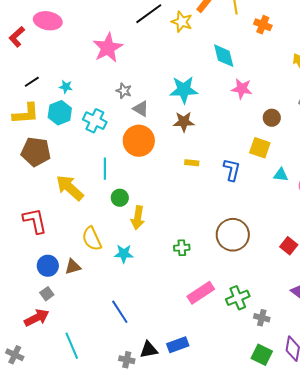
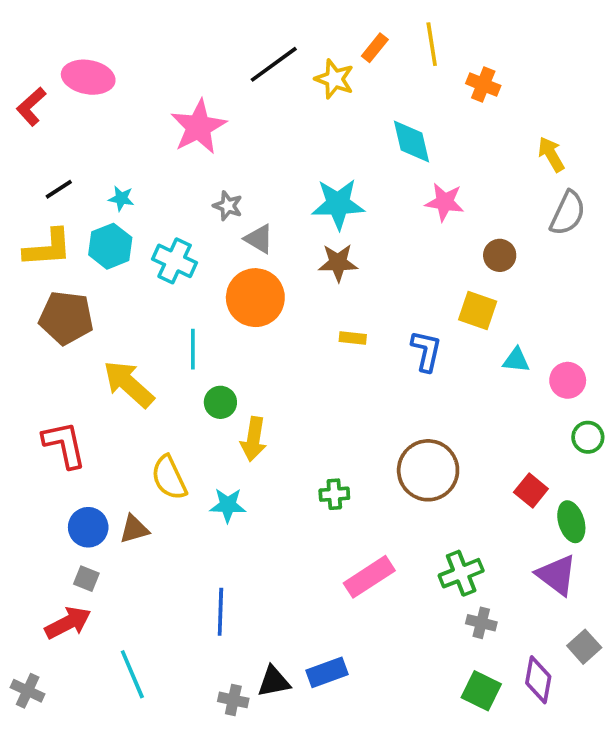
gray square: (47, 294) -> (86, 579), turned -32
green cross: (238, 298) -> (461, 573), moved
blue line: (120, 312) -> (220, 612), turned 35

